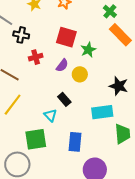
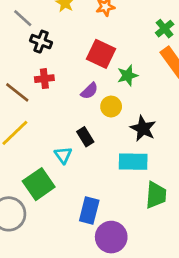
red cross: (36, 57) -> (44, 79), moved
black star: (119, 86) -> (143, 129), moved
green square: (36, 139) -> (39, 184), turned -35
blue rectangle: (75, 142) -> (89, 211), moved

